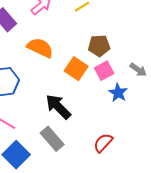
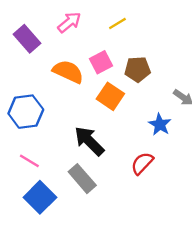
pink square: (104, 71) -> (101, 62), moved
red semicircle: (103, 143) -> (142, 163), moved

